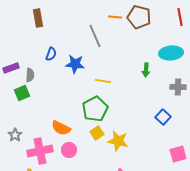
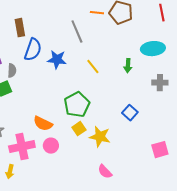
brown rectangle: (38, 18) -> (20, 28), moved
blue semicircle: (51, 54) -> (33, 50), size x1.6
yellow line: (103, 81) -> (93, 67), moved, turned 42
blue square: (163, 117) -> (130, 113), moved

